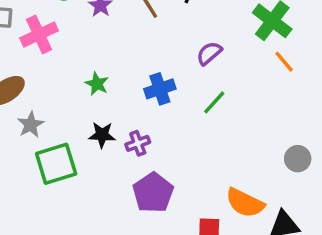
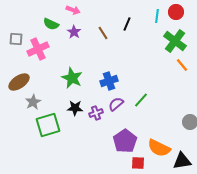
purple semicircle: (209, 53) -> (116, 104), moved
green star: (97, 84) -> (72, 78), size x1.5
green line: (214, 102) -> (141, 100), moved
purple pentagon: (153, 193) -> (125, 141), moved

